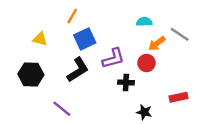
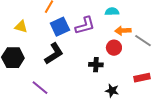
gray line: (180, 34) -> (143, 41), moved
orange arrow: (157, 44) -> (123, 31), turned 35
purple L-shape: (113, 58) -> (85, 26), moved

